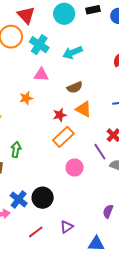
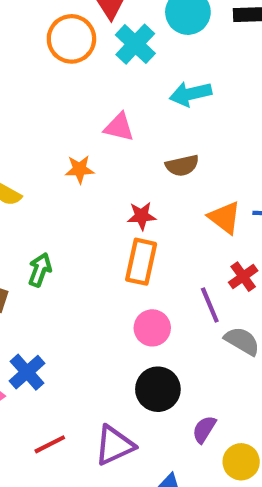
cyan cross: (39, 45) -> (135, 44), moved
orange triangle: (83, 109) -> (225, 218), moved
orange rectangle: (63, 137) -> (141, 262), turned -45
black circle: (43, 198) -> (158, 389), moved
purple triangle: (67, 227) -> (114, 445), size x1.5

